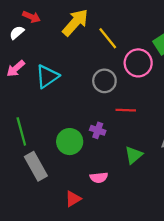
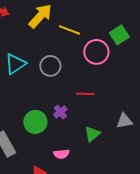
yellow line: (108, 38) -> (69, 30), turned -30
gray circle: (104, 81) -> (50, 66), moved
purple cross: (98, 130) -> (60, 112), turned 32

